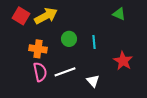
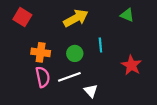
yellow arrow: (46, 16) -> (76, 18), moved
green circle: (69, 39) -> (75, 53), moved
white triangle: (93, 81) -> (91, 91), moved

